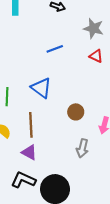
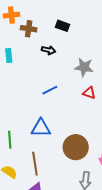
blue triangle: (41, 88) -> (41, 128), turned -30
brown circle: (76, 112) -> (76, 147), size x1.6

